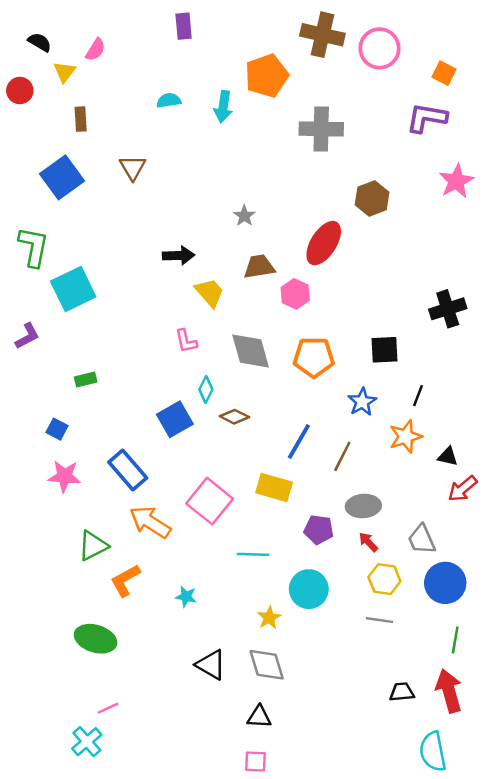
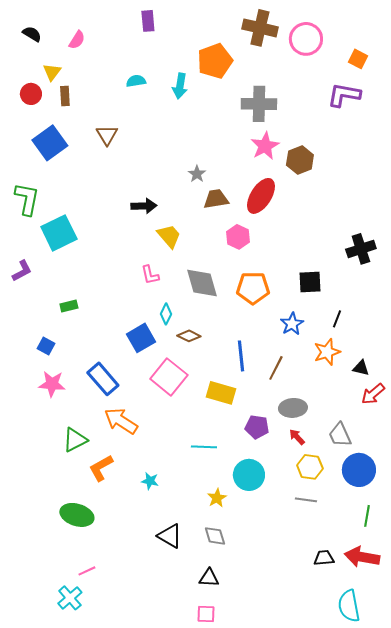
yellow triangle: (64, 72) -> (52, 72), moved
red circle: (20, 91) -> (31, 94), moved
pink star: (456, 181) -> (265, 146), moved
brown trapezoid: (259, 267) -> (216, 199), moved
blue line: (299, 442) -> (241, 356), turned -36
pink square: (210, 501) -> (169, 377), moved
gray diamond: (267, 665) -> (215, 536), size x0.7
red arrow: (449, 691) -> (362, 557), turned -64

